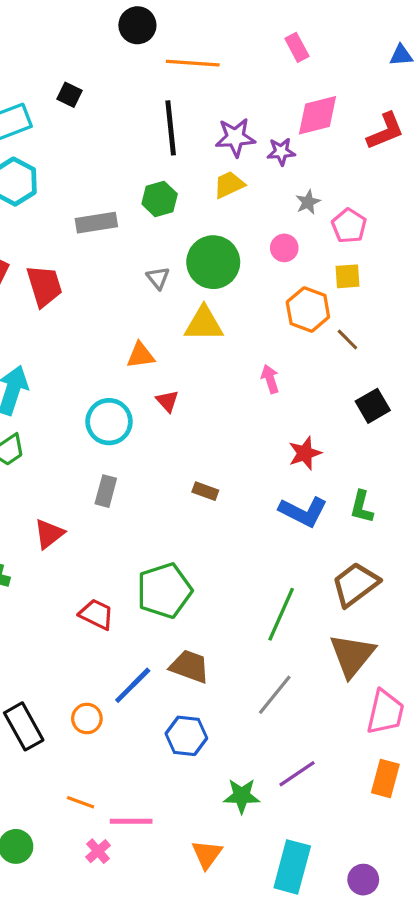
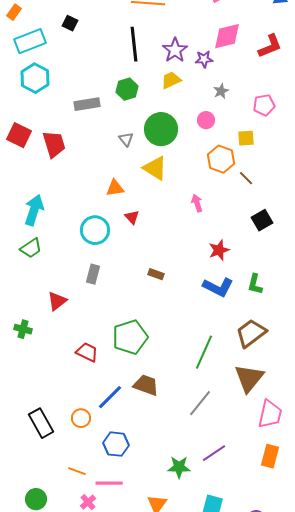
purple star: (235, 137) -> (175, 50), turned -30
pink pentagon: (349, 226) -> (264, 105), moved, turned 30
yellow triangle: (204, 324) -> (155, 168), turned 32
blue hexagon: (186, 736) -> (116, 444), moved

